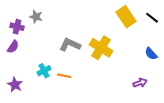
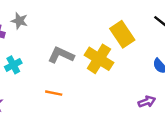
yellow rectangle: (126, 17) -> (122, 34), moved
cyan cross: (44, 71) -> (13, 65), moved

